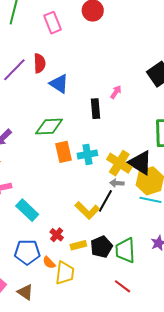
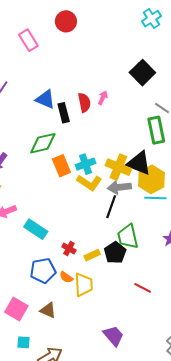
red semicircle: (40, 63) -> (84, 103), moved
black rectangle: (96, 109) -> (64, 113), moved
gray arrow: (117, 183) -> (119, 187), size x1.6
yellow L-shape: (87, 210) -> (89, 183), moved
green trapezoid: (125, 250) -> (128, 237), moved

